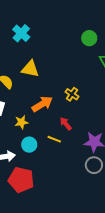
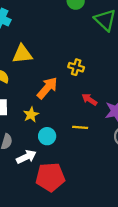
red arrow: (66, 124) -> (89, 99), moved
yellow line: (54, 139) -> (80, 127), moved

